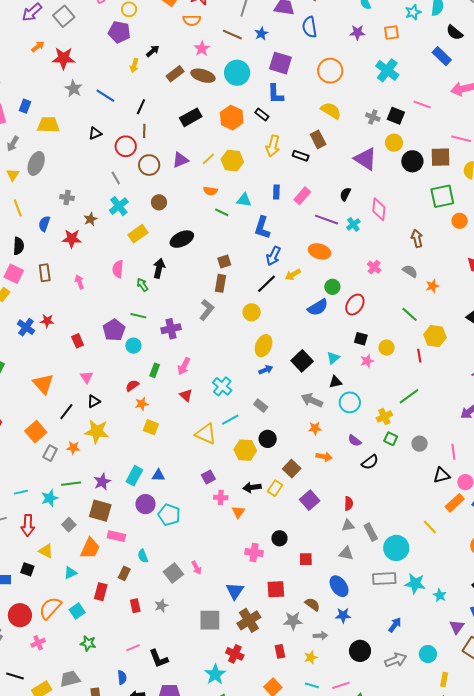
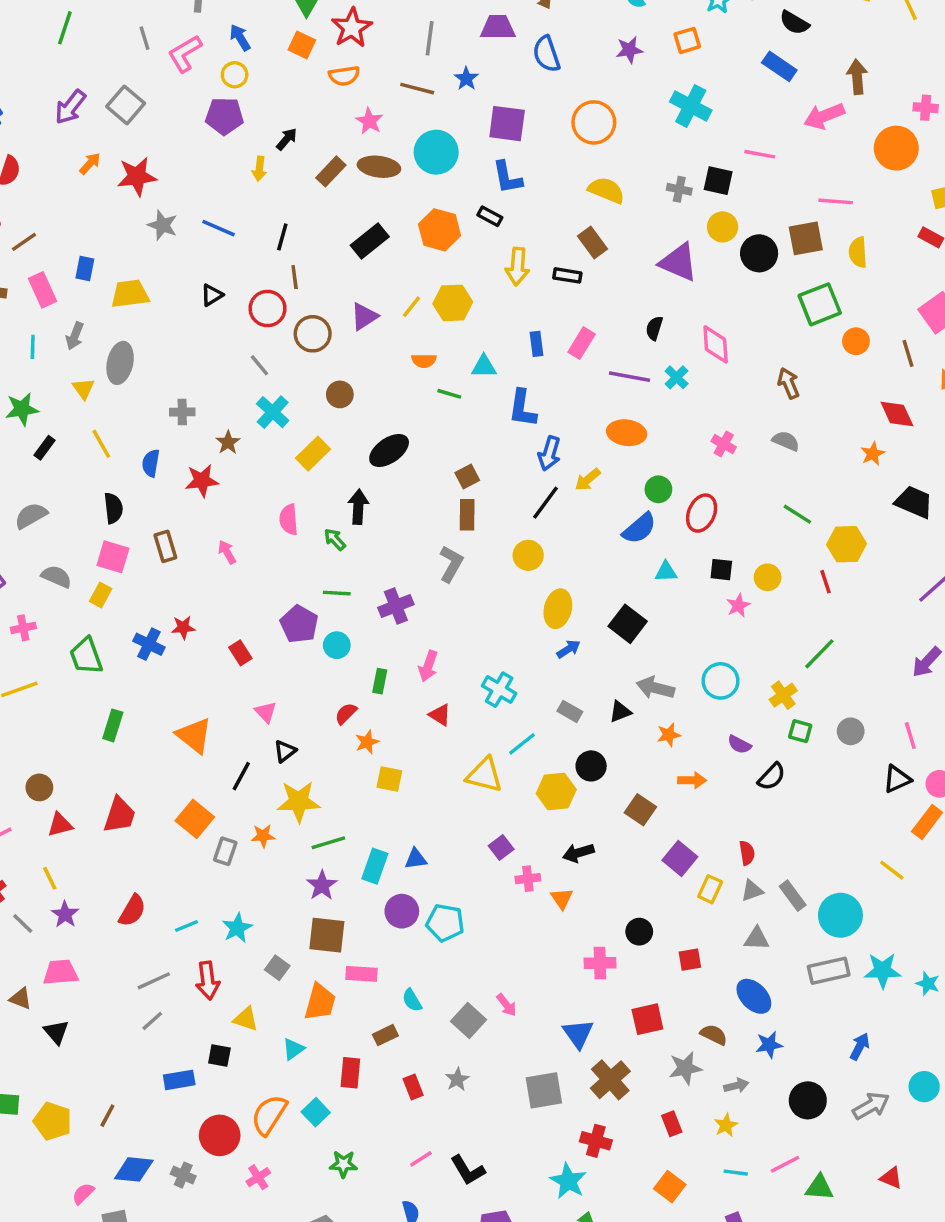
orange star: (432, 286) -> (873, 454), moved
cyan triangle: (333, 358) -> (666, 572), moved, turned 48
black triangle: (335, 382) -> (620, 712), moved
green line: (71, 484) -> (328, 843), moved
yellow rectangle: (275, 488) -> (710, 889), moved
brown rectangle: (124, 573) -> (385, 1035), turned 48

